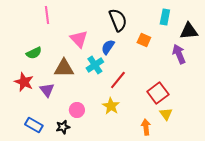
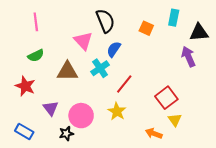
pink line: (47, 15) -> (36, 22), moved
black semicircle: (118, 20) -> (105, 21), moved
orange square: (144, 40) -> (146, 28), moved
purple triangle: (47, 90) -> (51, 108), moved
pink circle: (77, 110) -> (81, 116), size x1.5
blue rectangle: (34, 125) -> (24, 131), moved
orange arrow: (146, 127) -> (154, 133), turned -63

